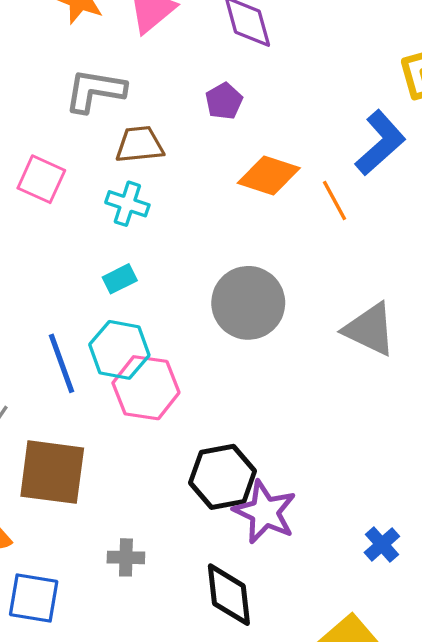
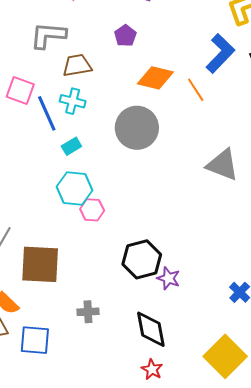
gray circle: (248, 303) -> (137, 128), moved
blue line: (61, 363) -> (47, 113), moved
pink hexagon: (146, 388) -> (92, 210), size x0.6
purple star: (265, 512) -> (168, 278), size x0.6

